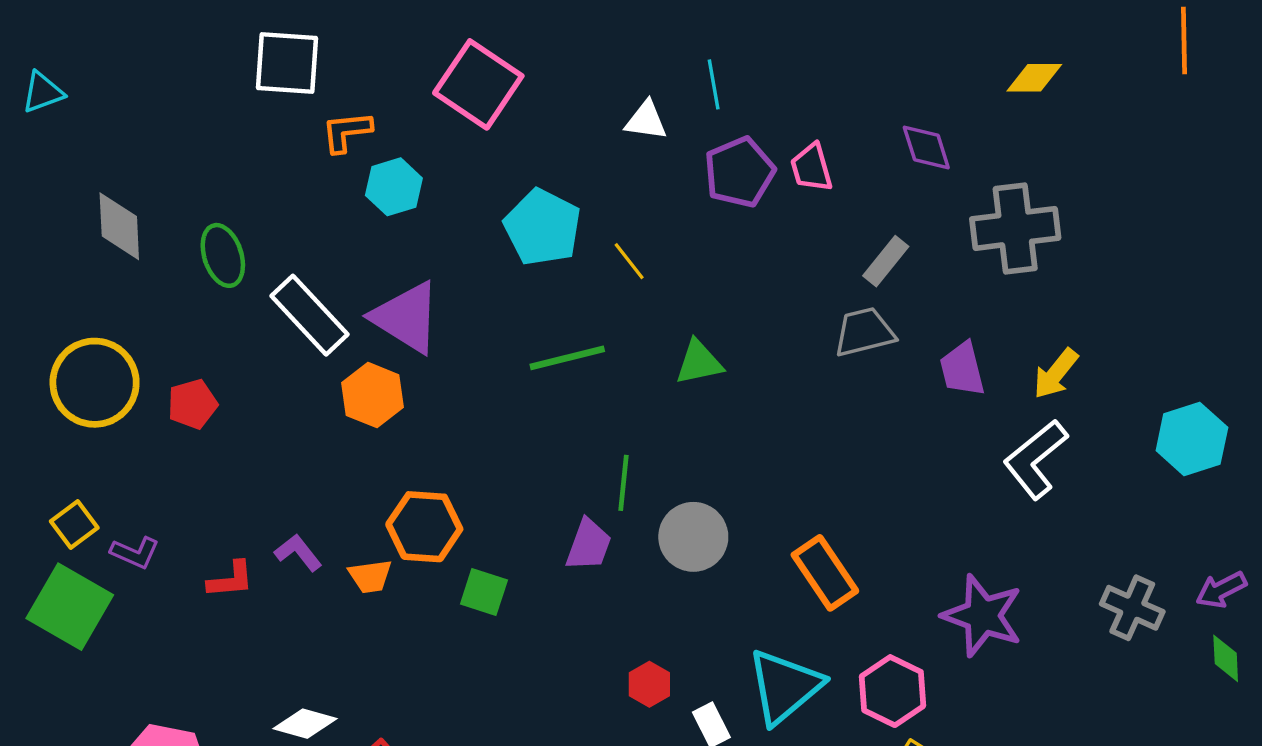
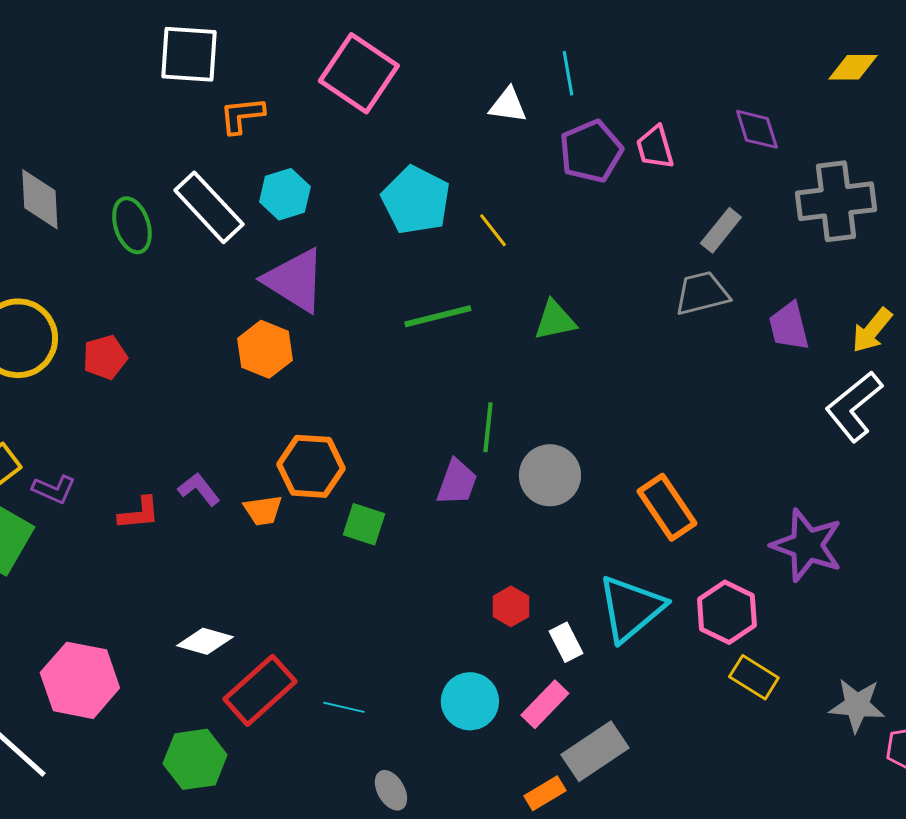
cyan hexagon: (394, 187) -> (285, 194), moved
white rectangle: (310, 315) -> (209, 207), moved

